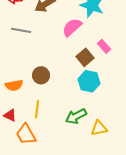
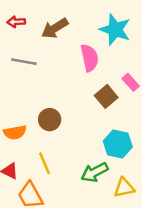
pink semicircle: (72, 27) -> (89, 58), turned 120
cyan hexagon: (89, 81) -> (118, 144), moved
yellow line: (37, 109) -> (44, 163), turned -30

